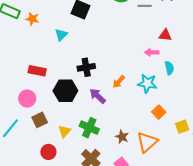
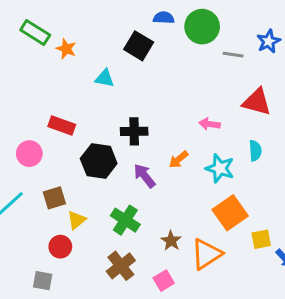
cyan triangle: (61, 35) -> (105, 78), turned 48
red triangle: (165, 35) -> (257, 102), size x1.5
pink arrow: (152, 52) -> (209, 124), moved
pink circle: (27, 99) -> (29, 154), moved
orange square: (159, 112) -> (230, 213), size x1.6
yellow triangle: (65, 131) -> (77, 220), moved

